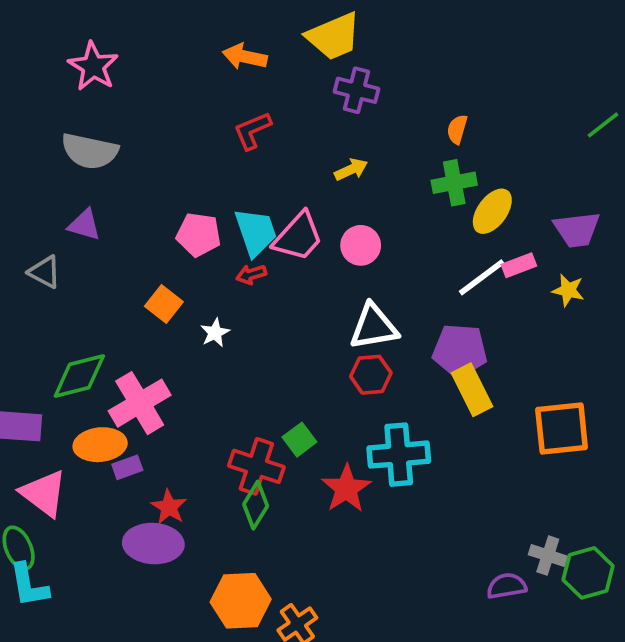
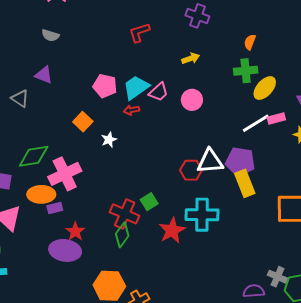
gray semicircle: (90, 151) -> (50, 35), size x0.6
cyan trapezoid: (256, 232) -> (136, 87), turned -112
pink trapezoid: (298, 237) -> (159, 92), size x0.7
white triangle: (374, 327) -> (210, 161), moved

